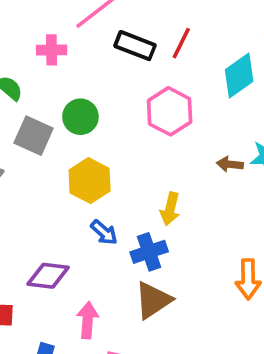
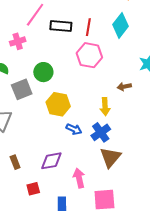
red line: (181, 43) -> (88, 27), moved
gray square: (34, 136) -> (22, 89), turned -30
brown arrow: (230, 164) -> (124, 87), moved

